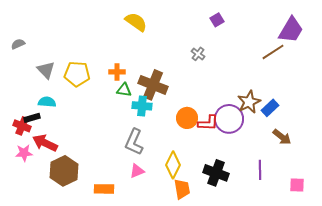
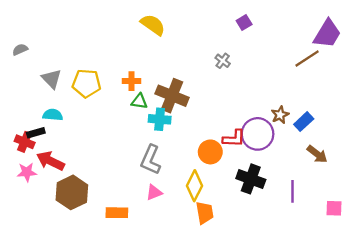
brown star: (249, 102) -> (280, 115), size x0.7
orange circle: (187, 118) -> (210, 152), moved
black cross: (216, 173) -> (251, 179), moved

